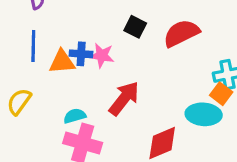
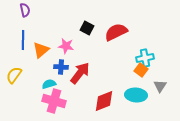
blue cross: (81, 54) -> (61, 67), moved
orange triangle: (62, 62) -> (41, 50), turned -36
cyan ellipse: (204, 114) -> (136, 95), moved

